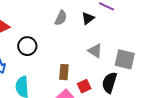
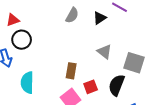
black circle: (27, 46) -> (22, 40), moved

